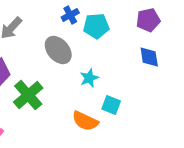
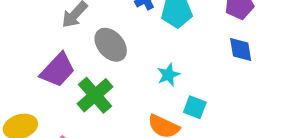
gray ellipse: (58, 50) -> (111, 45), moved

